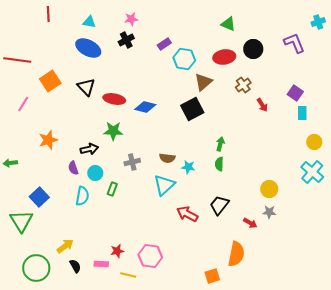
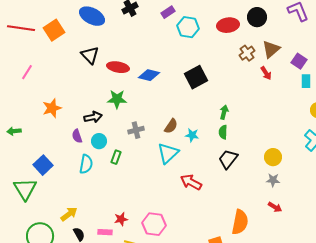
orange square: (50, 81) -> (54, 30), moved
brown triangle: (203, 82) -> (271, 49), moved
brown semicircle: (167, 158) -> (171, 126), turned -63
black trapezoid: (219, 205) -> (228, 159), moved
red arrow: (250, 223) -> (275, 207), moved

